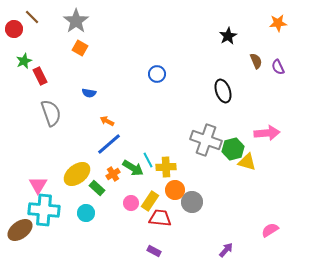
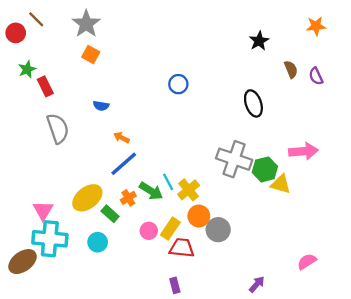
yellow cross: (166, 167) -> (189, 190), turned -36
purple rectangle: (154, 251) -> (175, 285), turned 48

